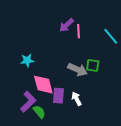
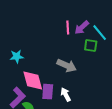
purple arrow: (66, 25) -> (82, 28), moved
green square: (93, 65) -> (91, 46), moved

